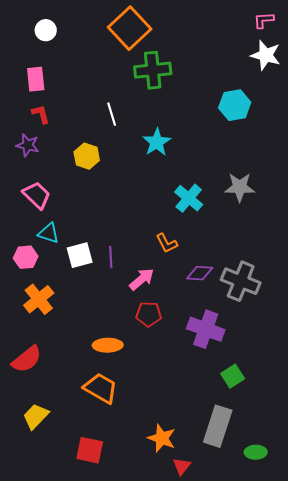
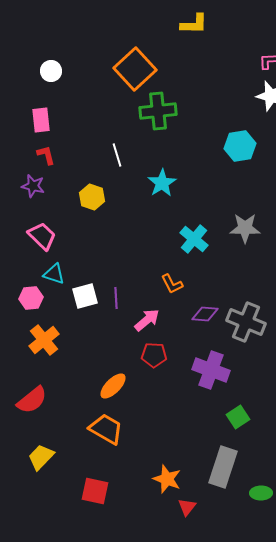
orange ellipse: (108, 345) -> (113, 386), turned -44

